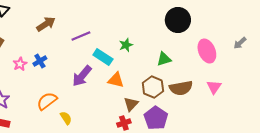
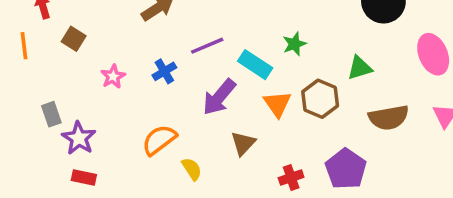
purple line: (81, 36) -> (207, 46), moved
blue cross: (40, 61) -> (164, 71), moved
orange triangle: (116, 80) -> (277, 104), turned 42
brown hexagon: (153, 87) -> (320, 99), moved
brown triangle: (131, 104) -> (243, 143), moved

